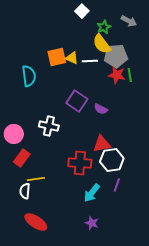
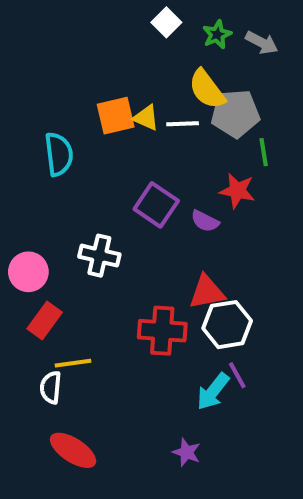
green star: (104, 27) -> (217, 34), moved
red star: (117, 75) -> (237, 191), moved
purple line: (117, 185) -> (237, 375), turned -48
cyan arrow: (92, 193) -> (213, 391), moved

